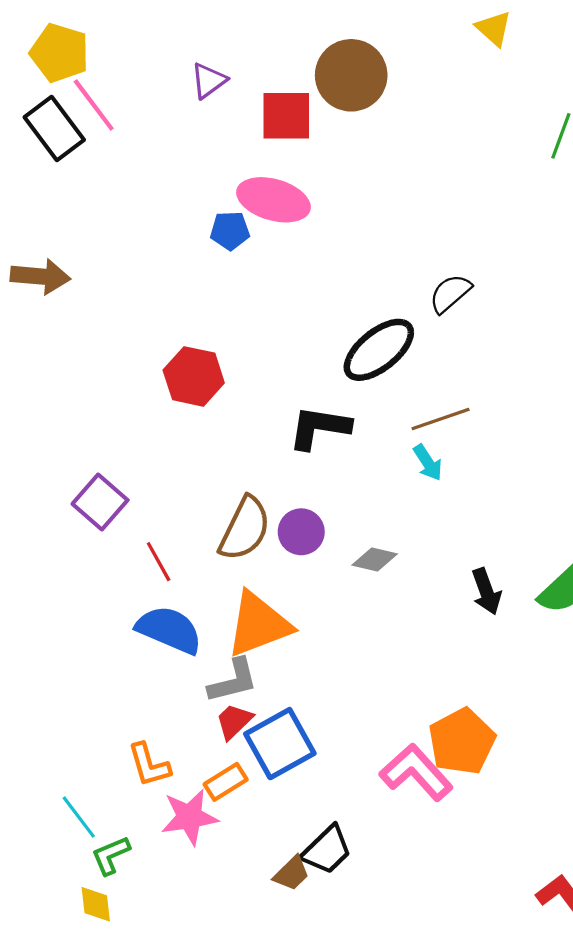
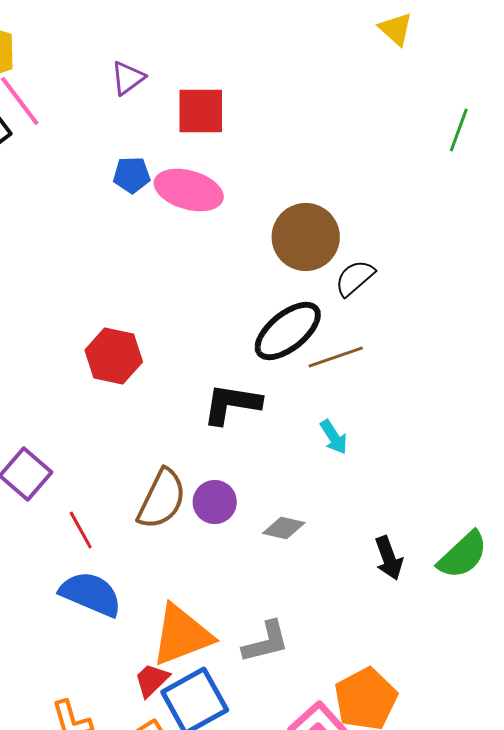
brown circle: (351, 75) -> (306, 237), moved
blue pentagon: (230, 231) -> (132, 175), moved
brown line: (441, 419) -> (336, 357), moved
orange triangle: (259, 624) -> (182, 635), moved
gray L-shape: (233, 681) -> (266, 642), moved

